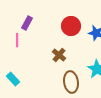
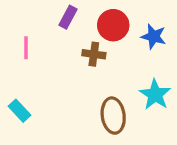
purple rectangle: (27, 23) -> (68, 17), moved
brown cross: (59, 55) -> (94, 54), moved, turned -32

